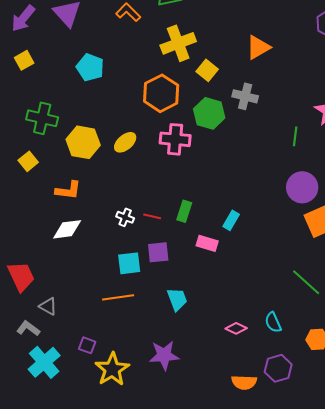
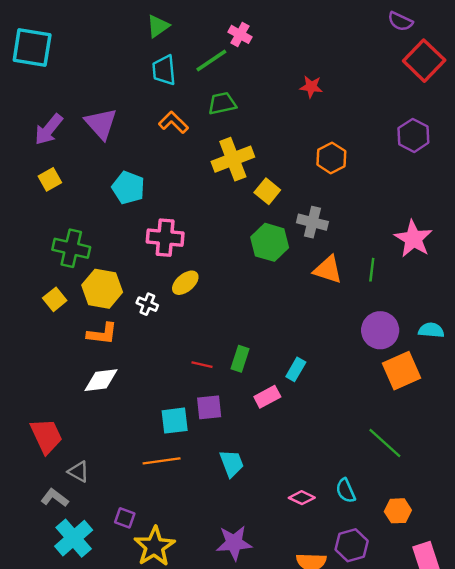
orange triangle: (258, 47) -> (328, 270), moved, turned 48
orange hexagon: (161, 93) -> (331, 158), moved, size x0.7
pink cross: (175, 139) -> (165, 238), moved
yellow hexagon: (83, 142) -> (102, 289), moved
yellow ellipse: (125, 142) -> (185, 283), moved
white cross: (125, 217) -> (147, 304), moved
pink rectangle: (207, 243) -> (267, 397), turned -45
purple star: (164, 355) -> (234, 543), moved

